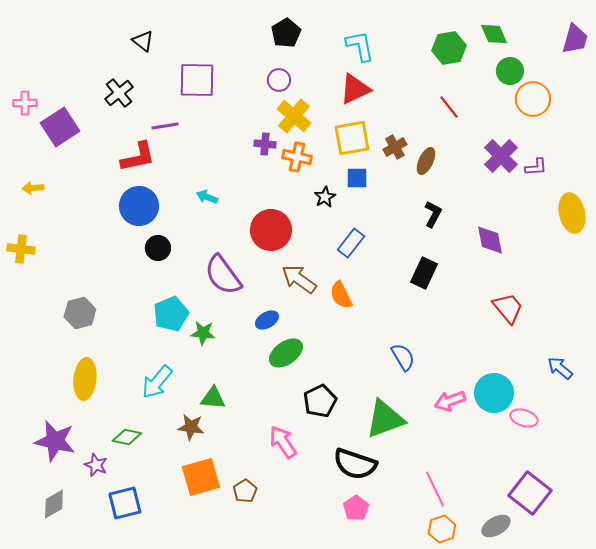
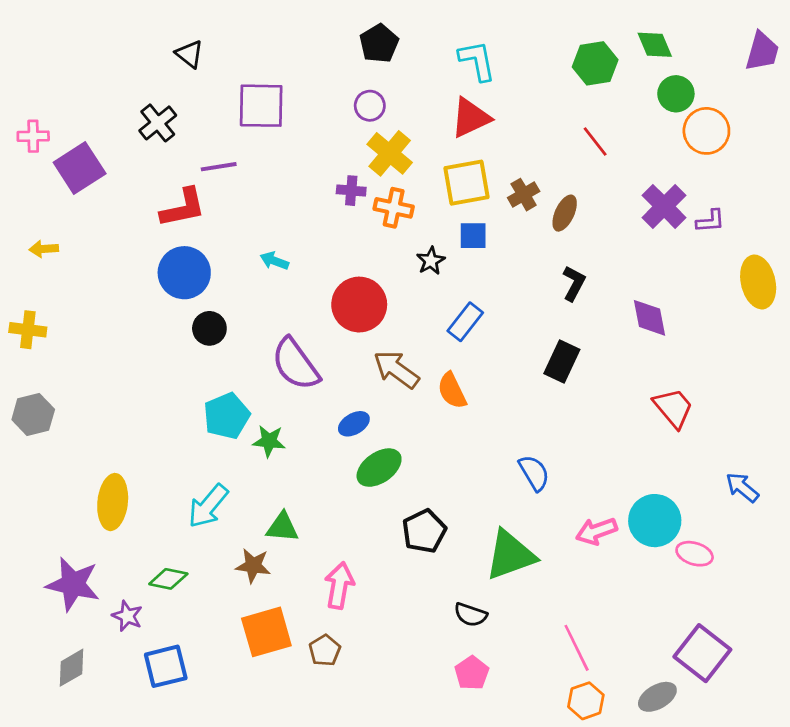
gray hexagon: (80, 313) -> (33, 415), moved
pink arrow: (283, 442) -> (339, 586), moved, turned 44
black semicircle: (355, 464) -> (471, 615), size x0.6

